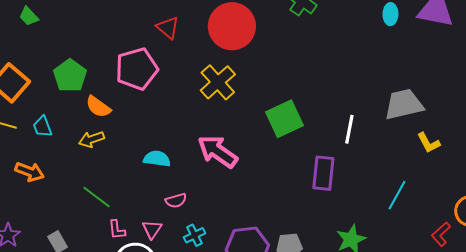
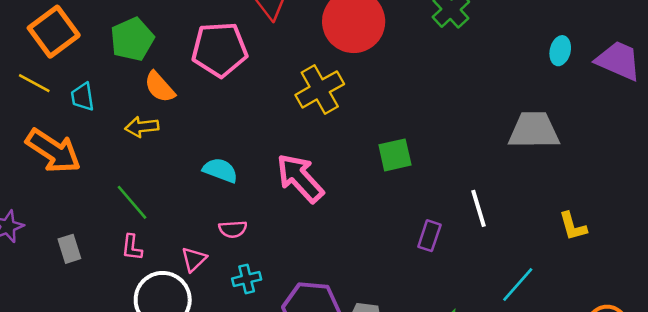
gray trapezoid: (404, 104) -> (534, 130), moved
green square: (285, 119) -> (395, 155), size x0.7
white line: (349, 129) -> (479, 208), moved, turned -40
orange arrow: (30, 172) -> (53, 151), size x1.5
purple rectangle: (323, 173) -> (429, 236), size x0.7
pink L-shape: (117, 230) -> (132, 247), moved

